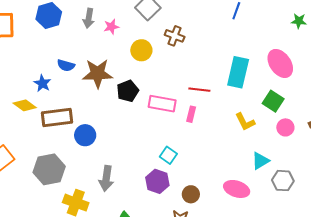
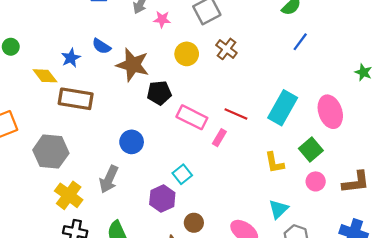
blue circle: (85, 135) -> (132, 142), moved
cyan triangle: (260, 161) -> (278, 209), turned -30

